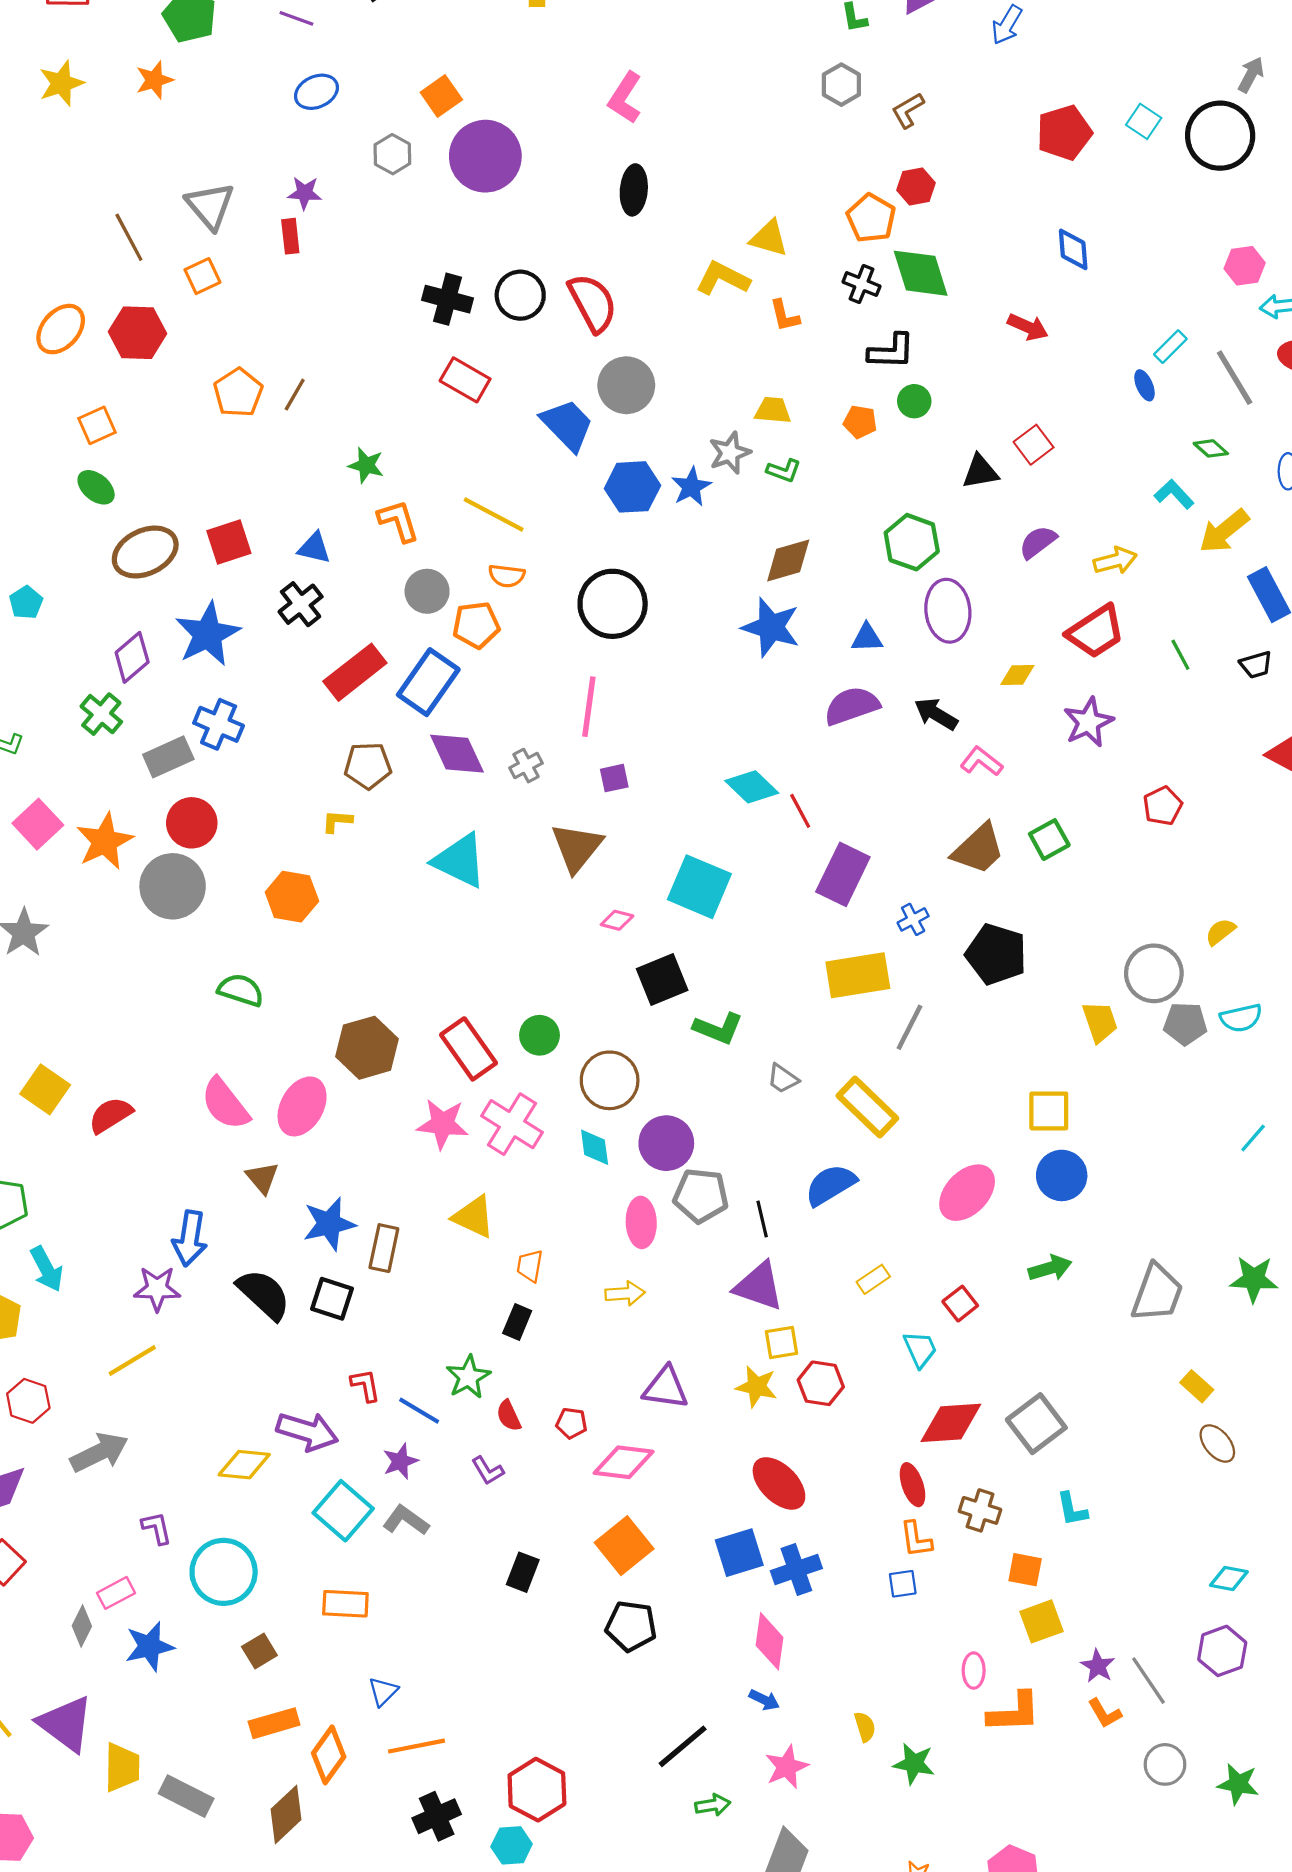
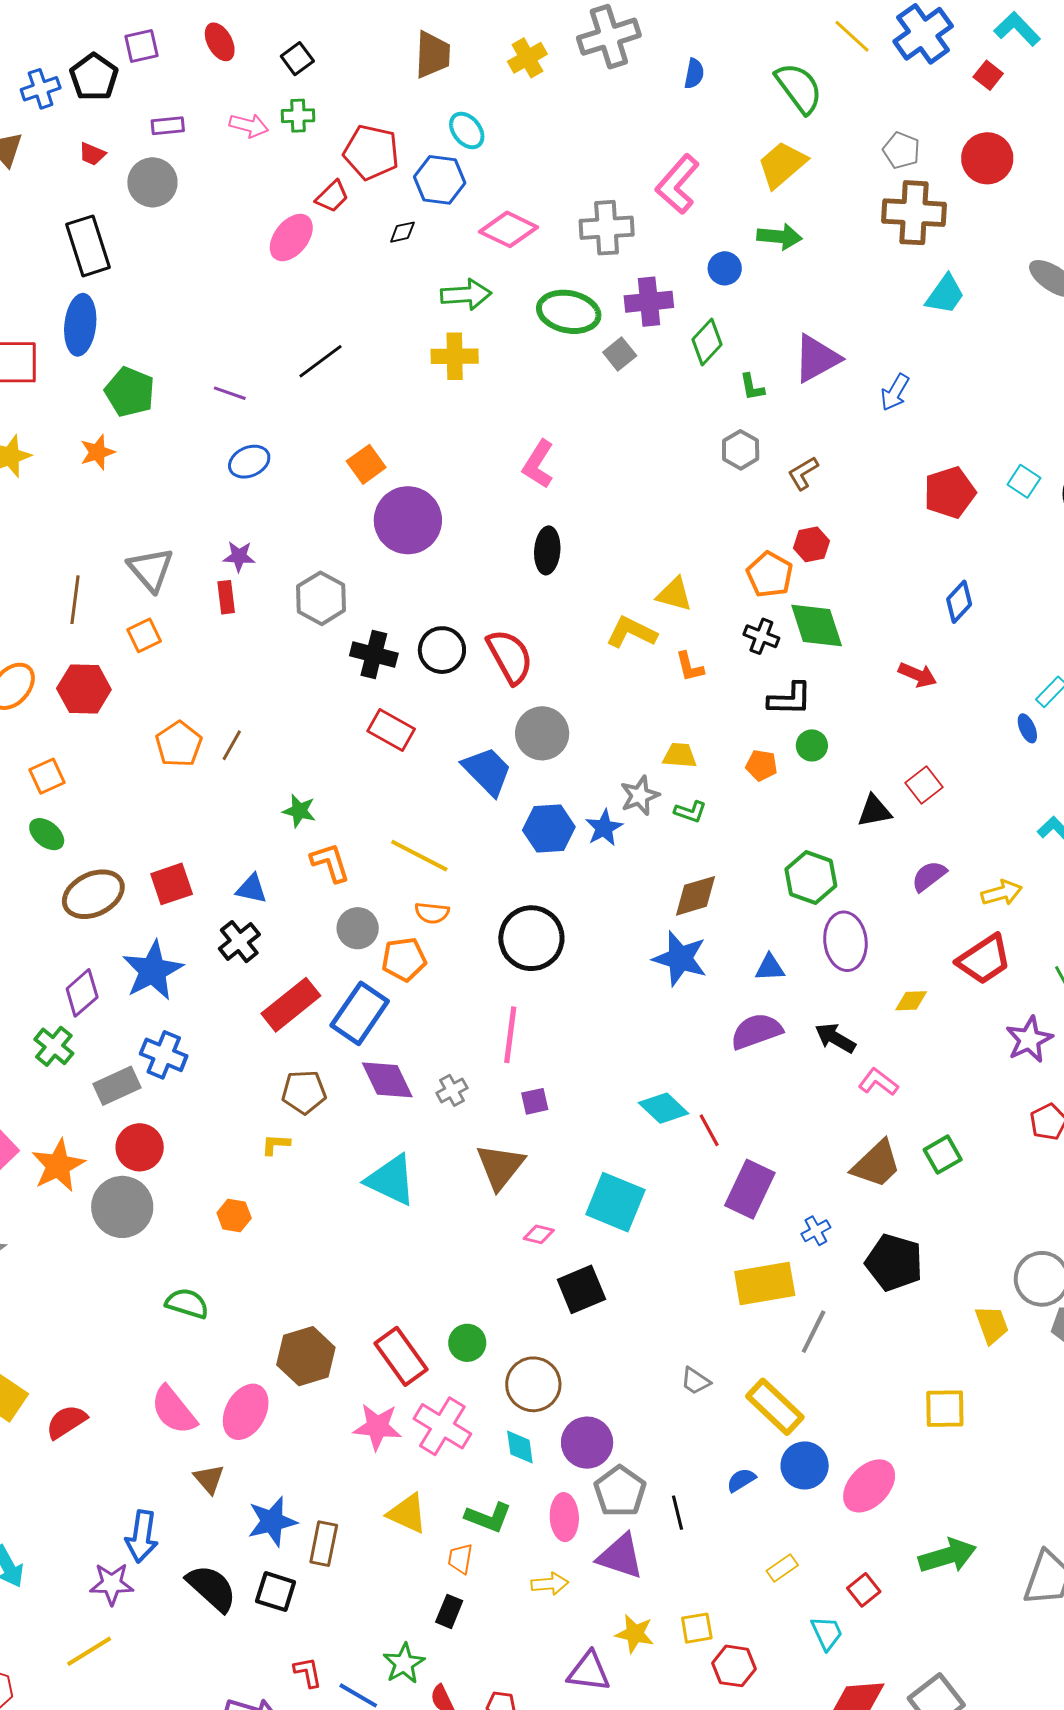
gray hexagon: (392, 154) -> (321, 598), moved, size x1.4
brown line: (129, 237) -> (75, 600), turned 36
blue diamond: (1073, 249) -> (959, 602), turned 48
purple star: (1088, 722) -> (1029, 1039), moved
orange hexagon: (292, 897) -> (234, 1215), size x0.7
green L-shape: (718, 1028) -> (488, 1517), moved
blue circle: (1062, 1175) -> (805, 1465), moved
blue semicircle: (831, 1185) -> (741, 1480), size x0.6
gray pentagon: (701, 1196) -> (620, 1491), turned 30
green arrow: (1050, 1268) -> (948, 1556), size x1.4
purple triangle: (759, 1286) -> (620, 1556), moved
yellow star: (757, 1387) -> (635, 1634), moved

